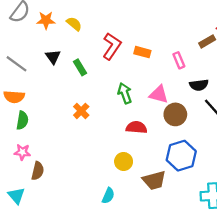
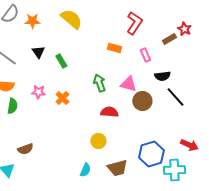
yellow semicircle: (74, 24) -> (71, 19), moved, size x1.6
red L-shape: (112, 46) -> (134, 23), moved
pink star: (22, 152) -> (38, 92), moved
blue hexagon: (181, 156) -> (151, 154), moved
brown semicircle: (38, 171) -> (25, 149), turned 56
brown trapezoid: (154, 180) -> (117, 168), moved

